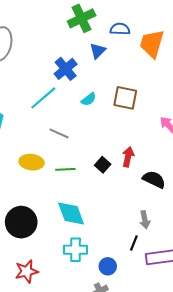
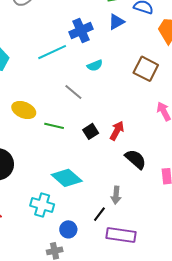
brown square: (125, 98) -> (146, 69), moved
gray line: (59, 133) -> (73, 92), moved
cyan diamond: (71, 214) -> (67, 178), moved, turned -44

